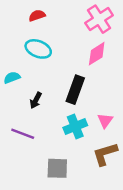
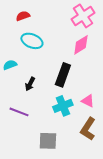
red semicircle: (37, 16) -> (23, 16), moved
pink triangle: (105, 121) -> (88, 101), turned -40
brown L-shape: (105, 154) -> (88, 129), turned -40

